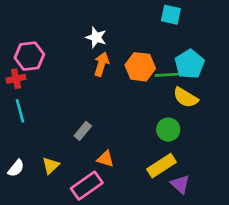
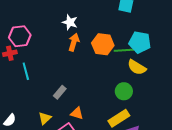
cyan pentagon: (190, 64) -> (140, 42), turned -30
cyan line: (20, 111) -> (26, 71), moved
yellow triangle: (51, 166) -> (45, 118), moved

